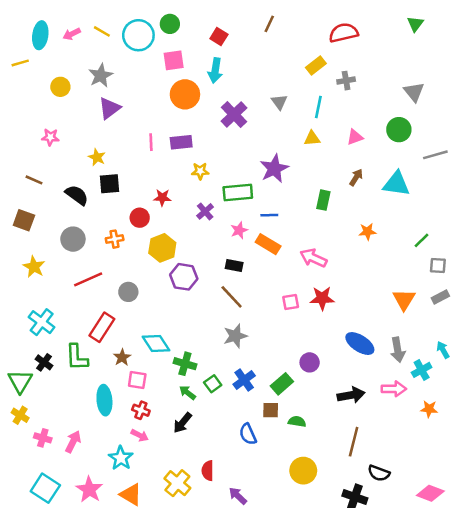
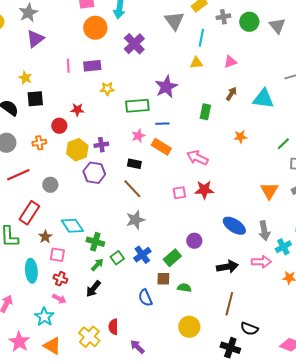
gray triangle: (279, 102) -> (174, 21), moved, size x1.5
green circle: (399, 130) -> (249, 22), moved
purple cross: (205, 211) -> (101, 145), moved, turned 32
green arrow: (187, 393) -> (97, 265), turned 96

